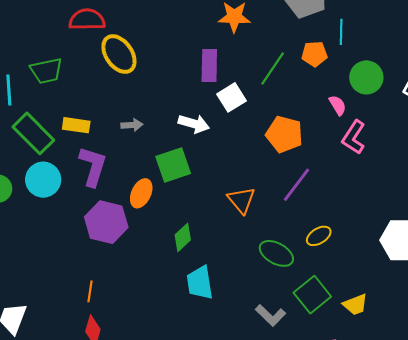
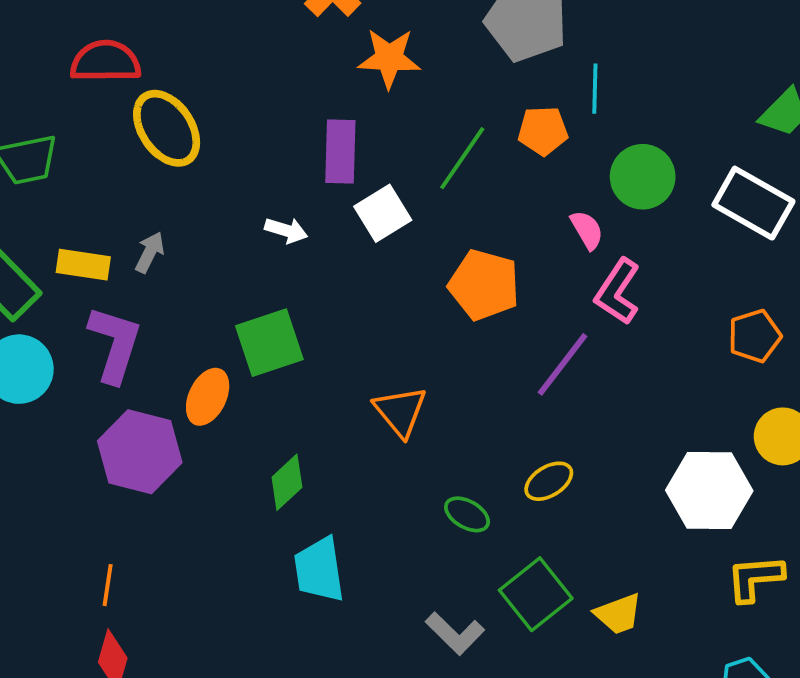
white arrow: (194, 124) -> (286, 230), moved, size x0.7
gray arrow: (132, 125) -> (150, 252), moved, turned -60
purple line: (297, 185) -> (562, 364), moved
green ellipse: (276, 253) -> (467, 514), size x0.7

